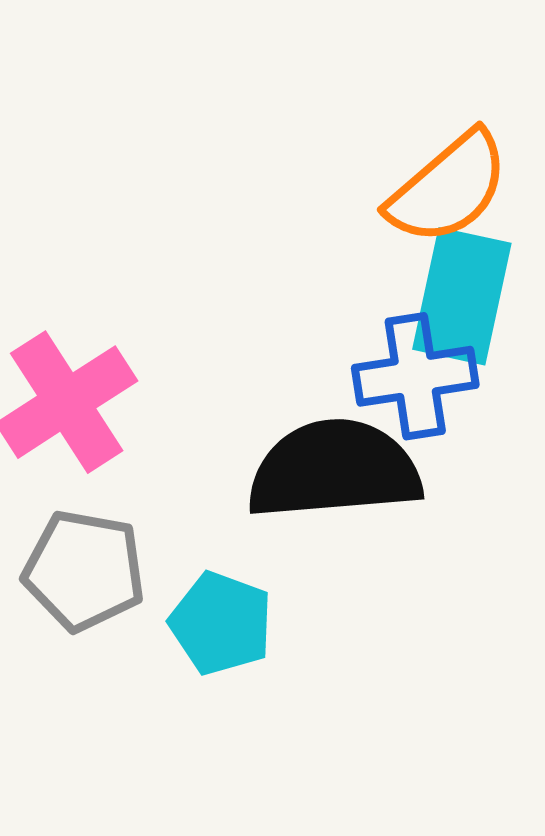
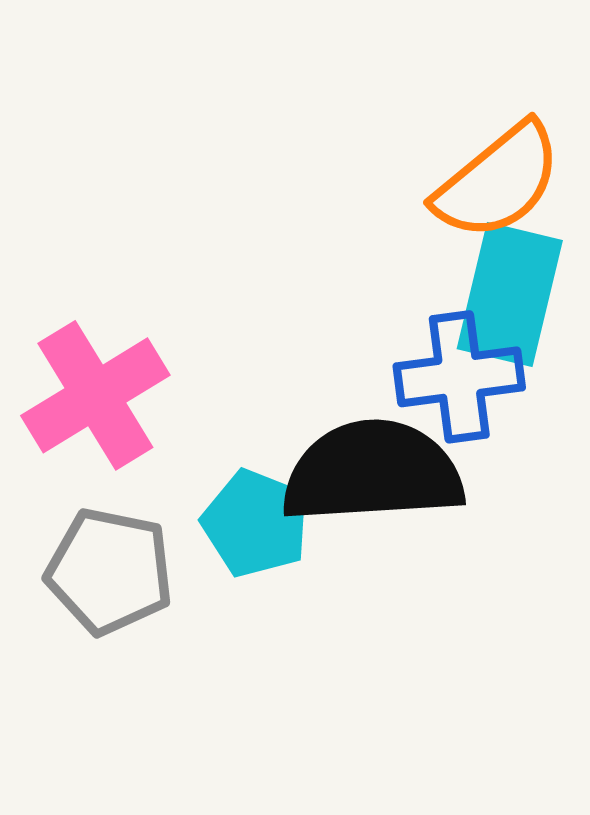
cyan pentagon: (221, 623) -> (256, 523), moved

